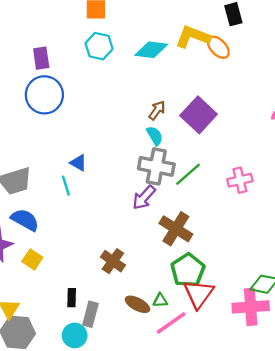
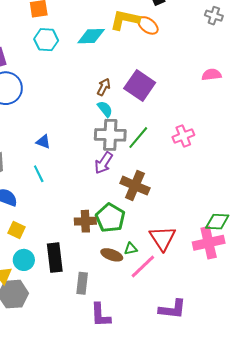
cyan line: (66, 186) -> (39, 174), moved
brown cross: (113, 261) -> (85, 221), turned -30
green pentagon: (188, 270) -> (110, 218), moved
black rectangle: (72, 298) -> (55, 258), size x1.8
gray rectangle: (90, 314) -> (82, 283), moved
cyan circle: (75, 335) -> (24, 260), moved

